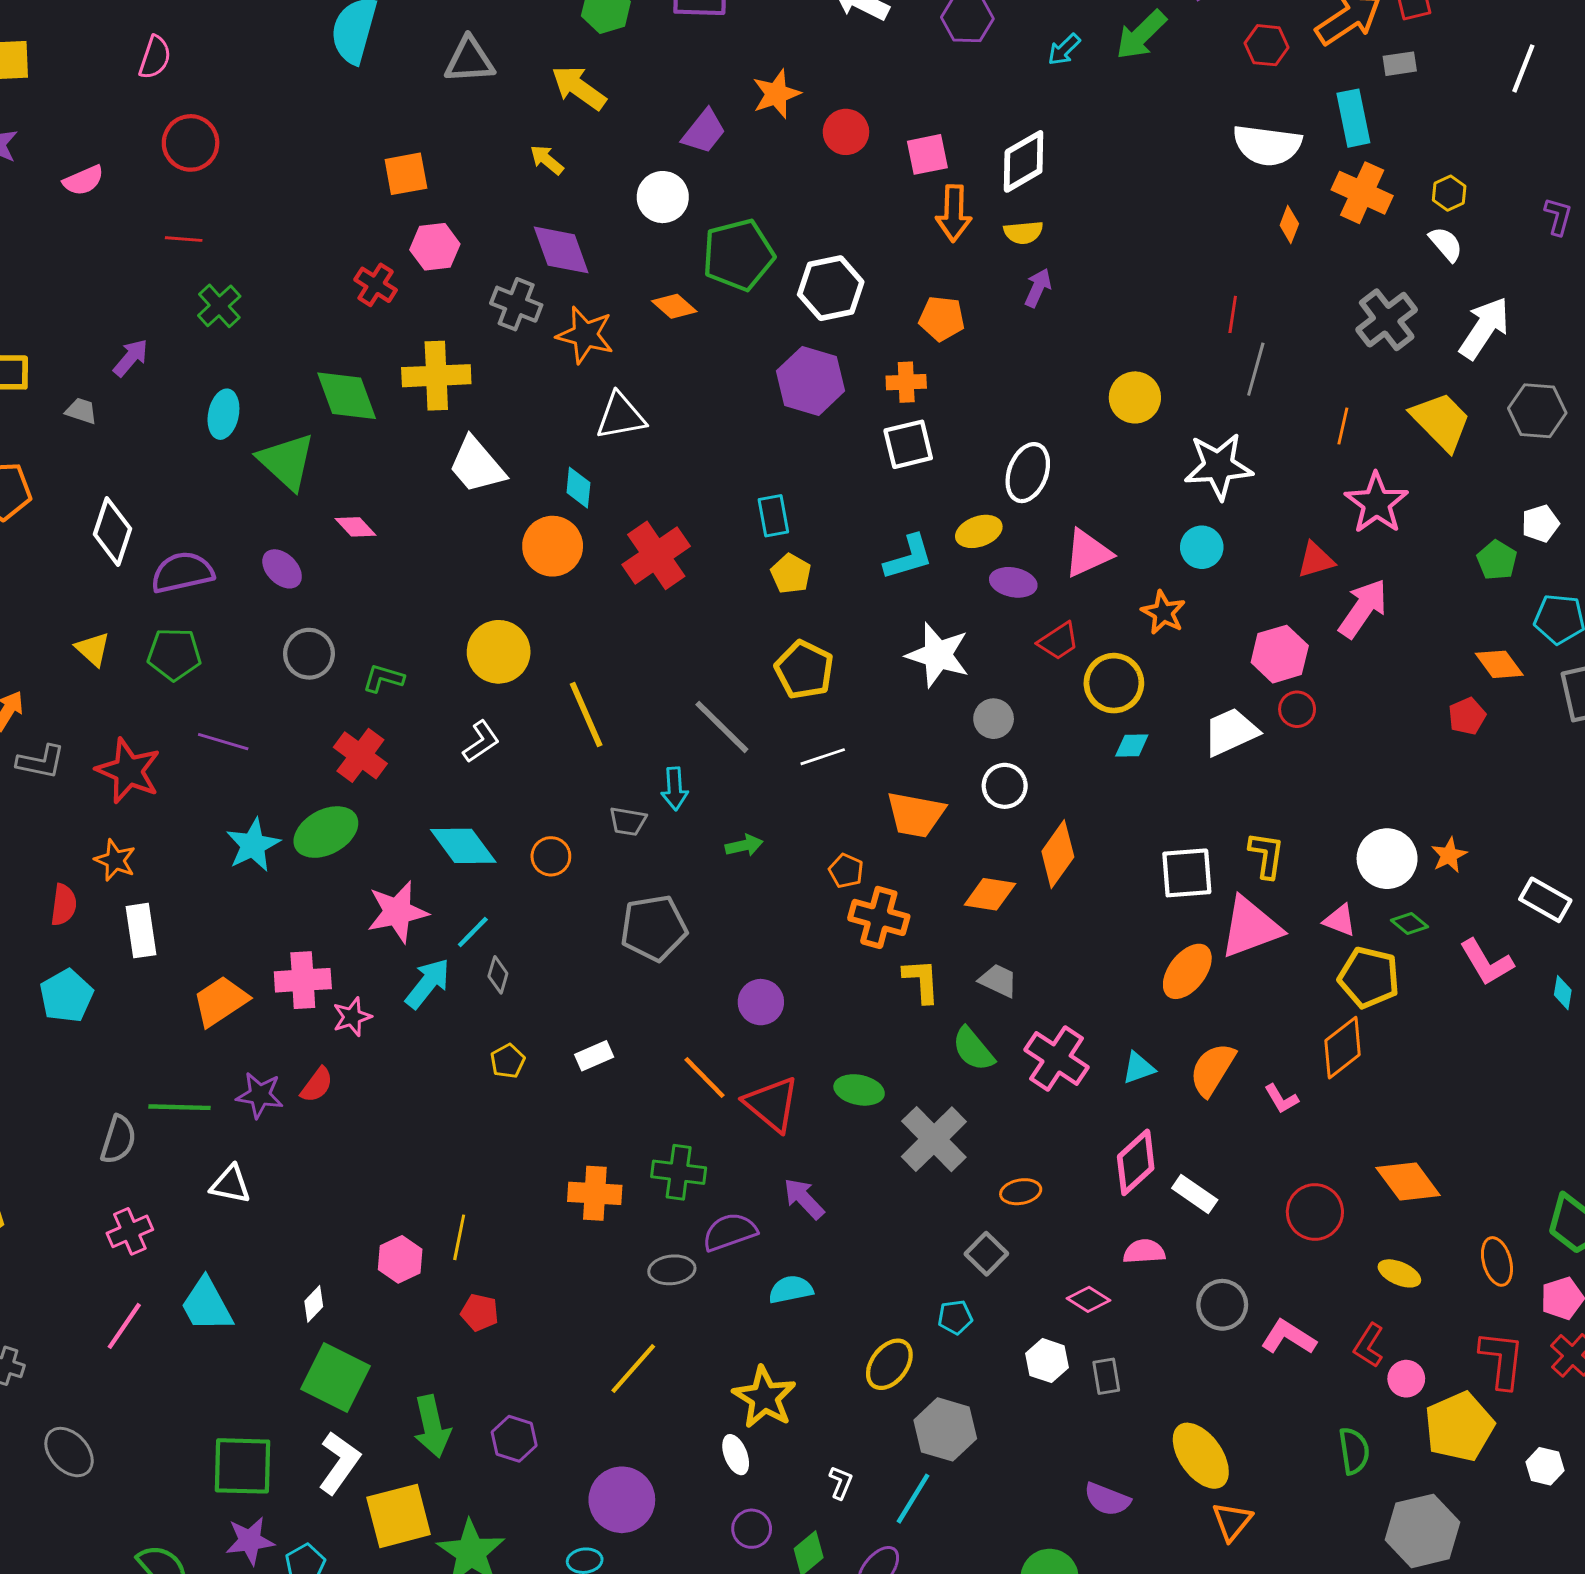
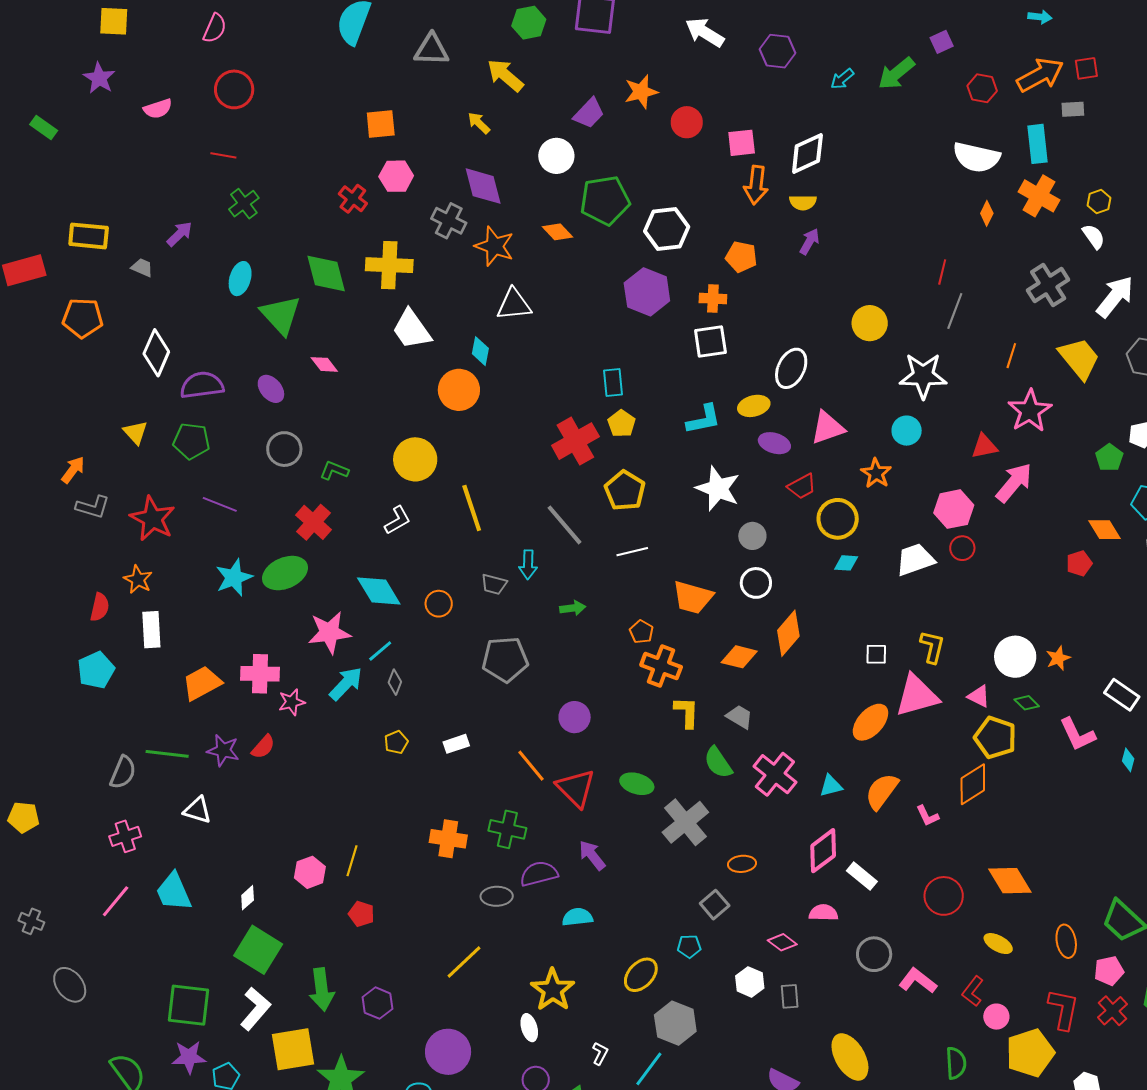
red cross: (656, 555) -> (575, 441), moved
white square: (1187, 873) -> (876, 654), size x0.6

